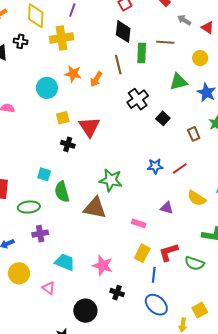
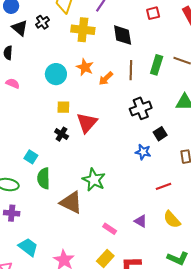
black diamond: (123, 32) -> (123, 35), moved, turned -30
black cross: (20, 41) -> (42, 22), turned 32
blue star: (155, 166) -> (143, 152), moved

